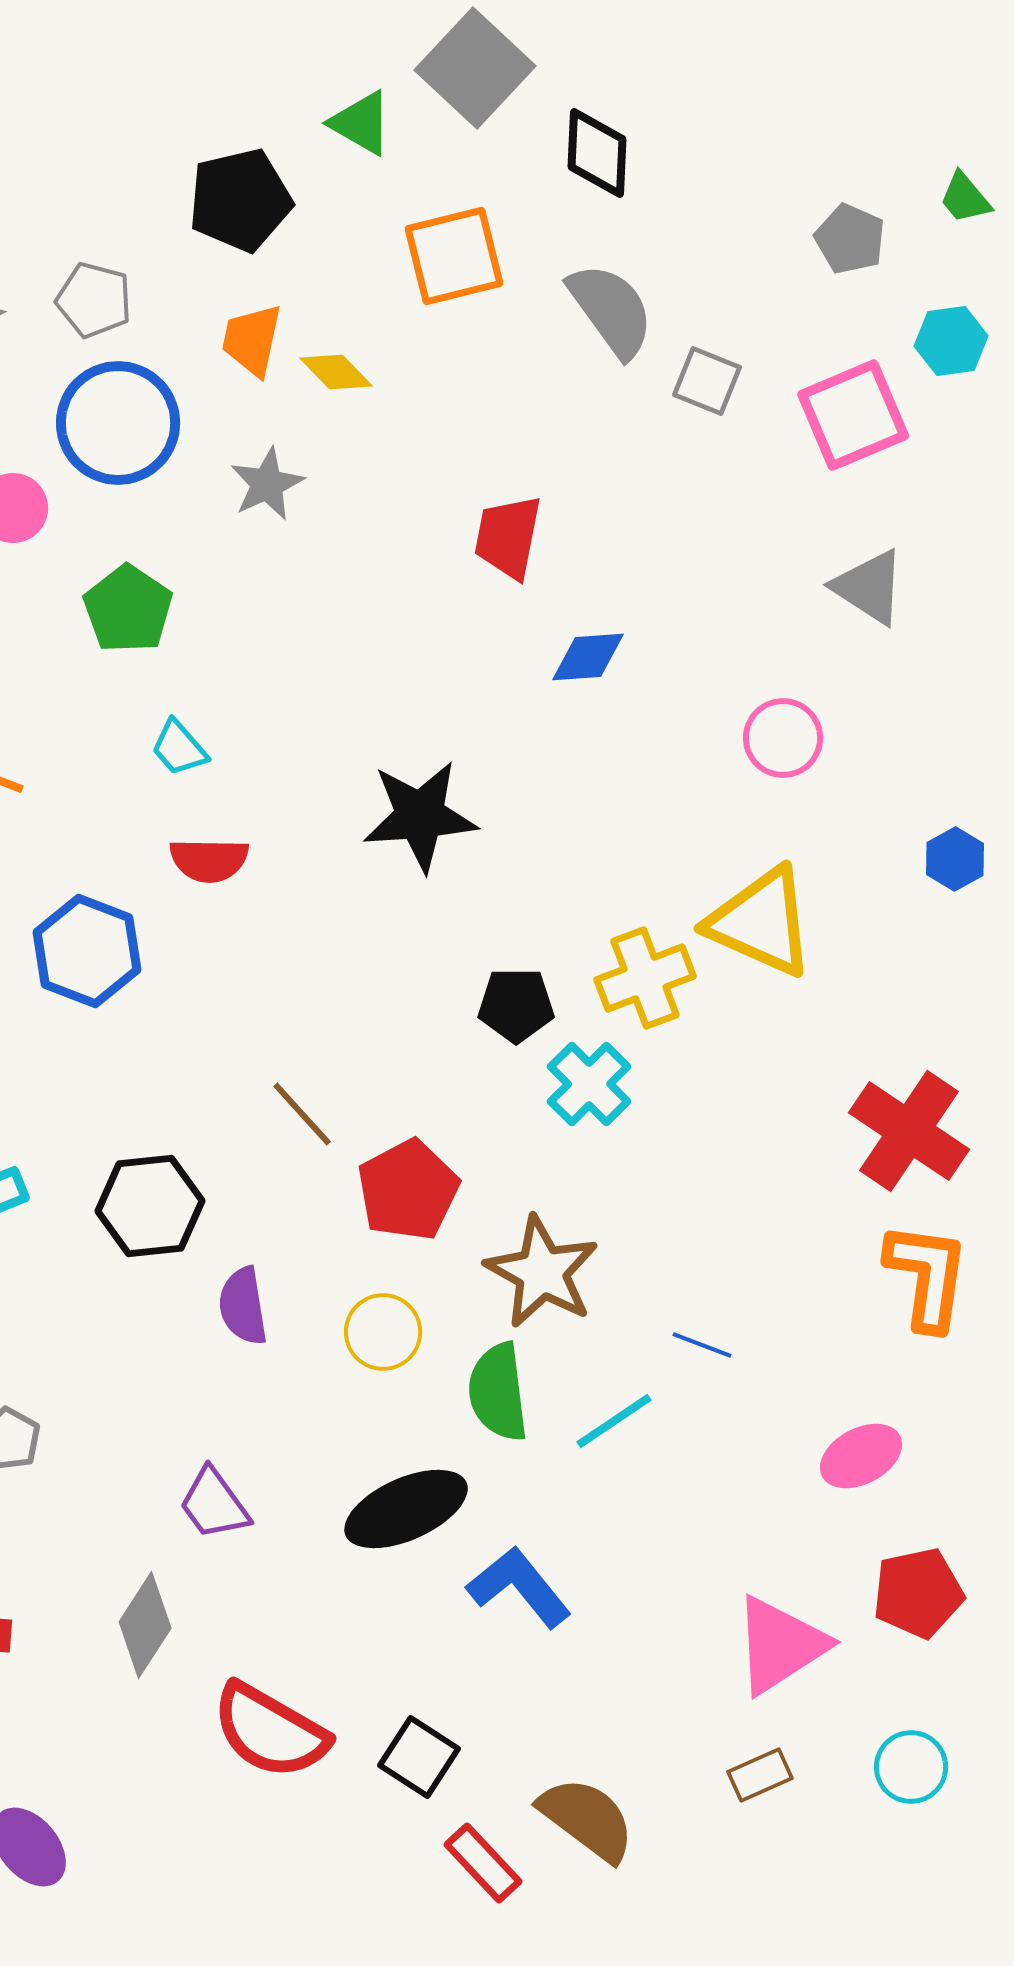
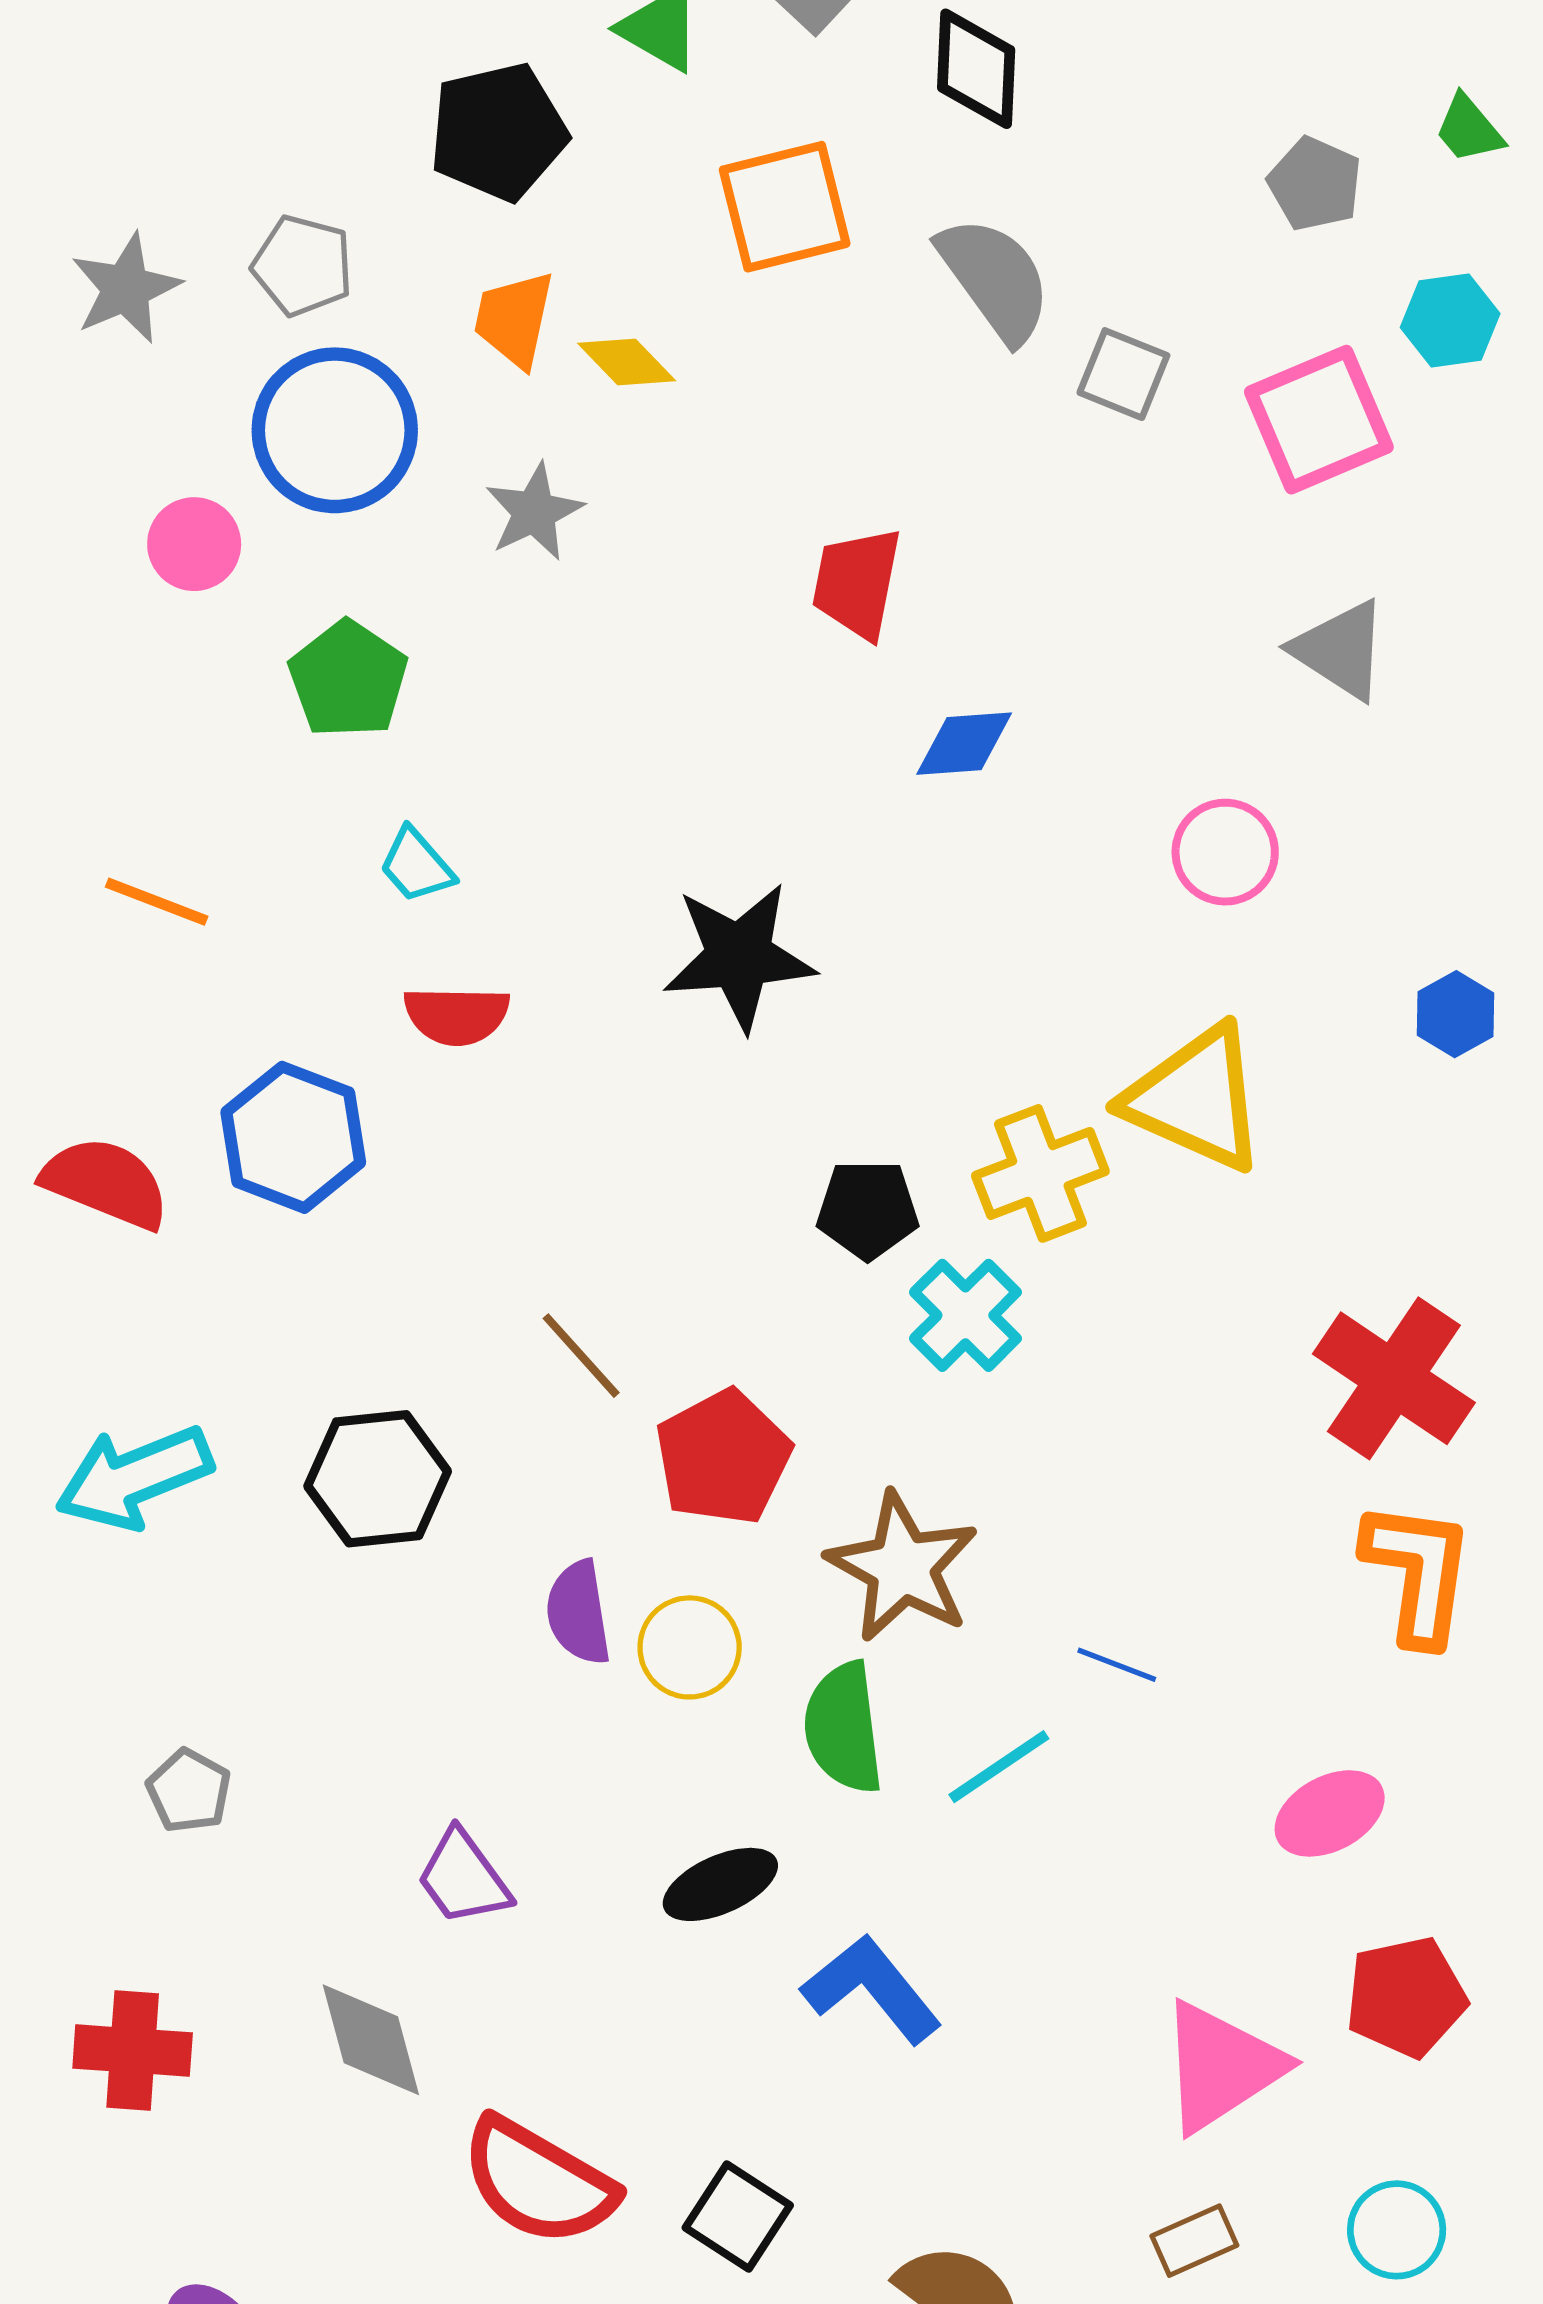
purple semicircle: (243, 1306) -> (578, 1613), moved
black ellipse: (406, 1509) -> (720, 1884), size x0.7
gray diamond: (145, 1625) -> (371, 2040), turned -48

